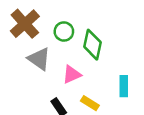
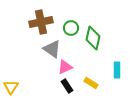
brown cross: (25, 24) -> (41, 22), turned 30
pink triangle: (72, 74) -> (65, 67), moved

